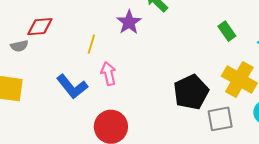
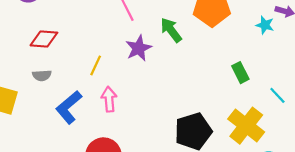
gray semicircle: (19, 46) -> (42, 75), moved
blue L-shape: (72, 87) -> (69, 107), turned 80

